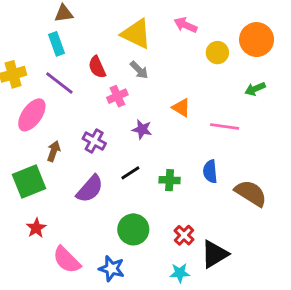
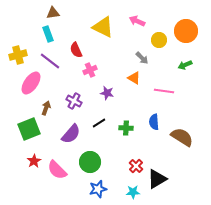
gray arrow: (139, 70) -> (142, 58), moved
green circle: (133, 229) -> (90, 162), moved
pink semicircle: (67, 260) -> (57, 170), moved
blue star: (112, 269) -> (98, 189), moved, turned -30

